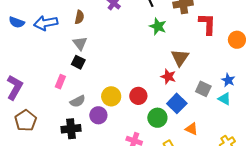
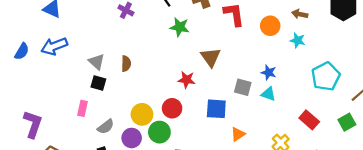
brown semicircle: (79, 17) -> (126, 64), moved
blue semicircle: (17, 22) -> (22, 51), turned -70
red star: (168, 77) -> (187, 80), moved
blue square: (177, 103) -> (216, 109), turned -30
green circle: (157, 118) -> (159, 132), moved
orange triangle: (192, 129) -> (238, 134), turned -48

